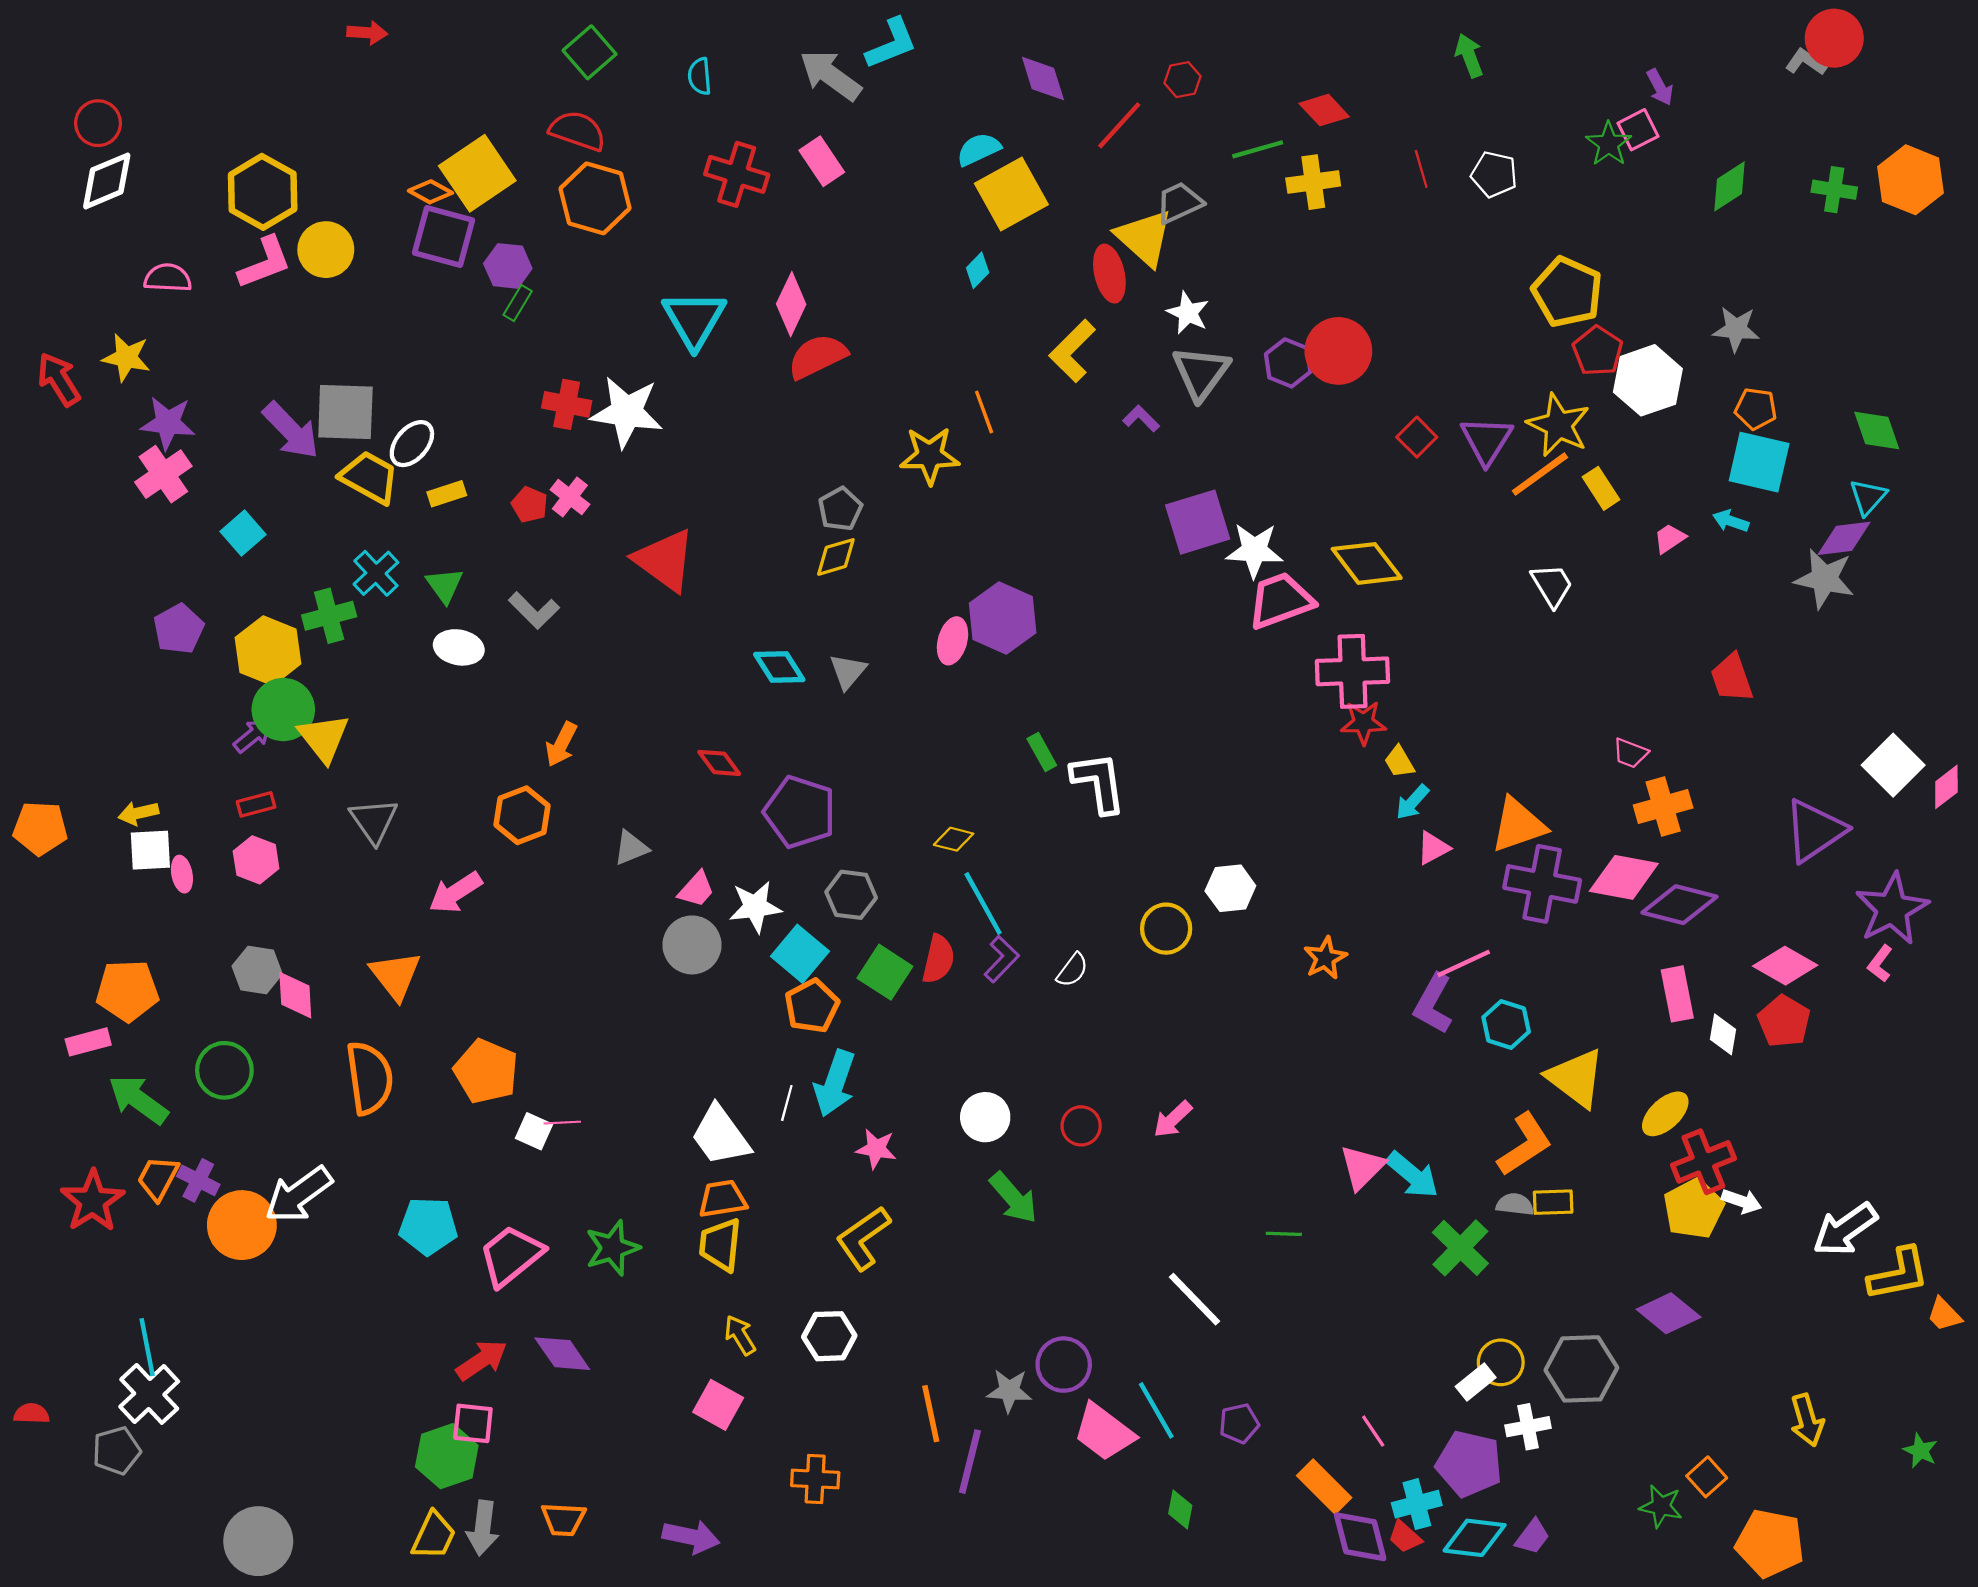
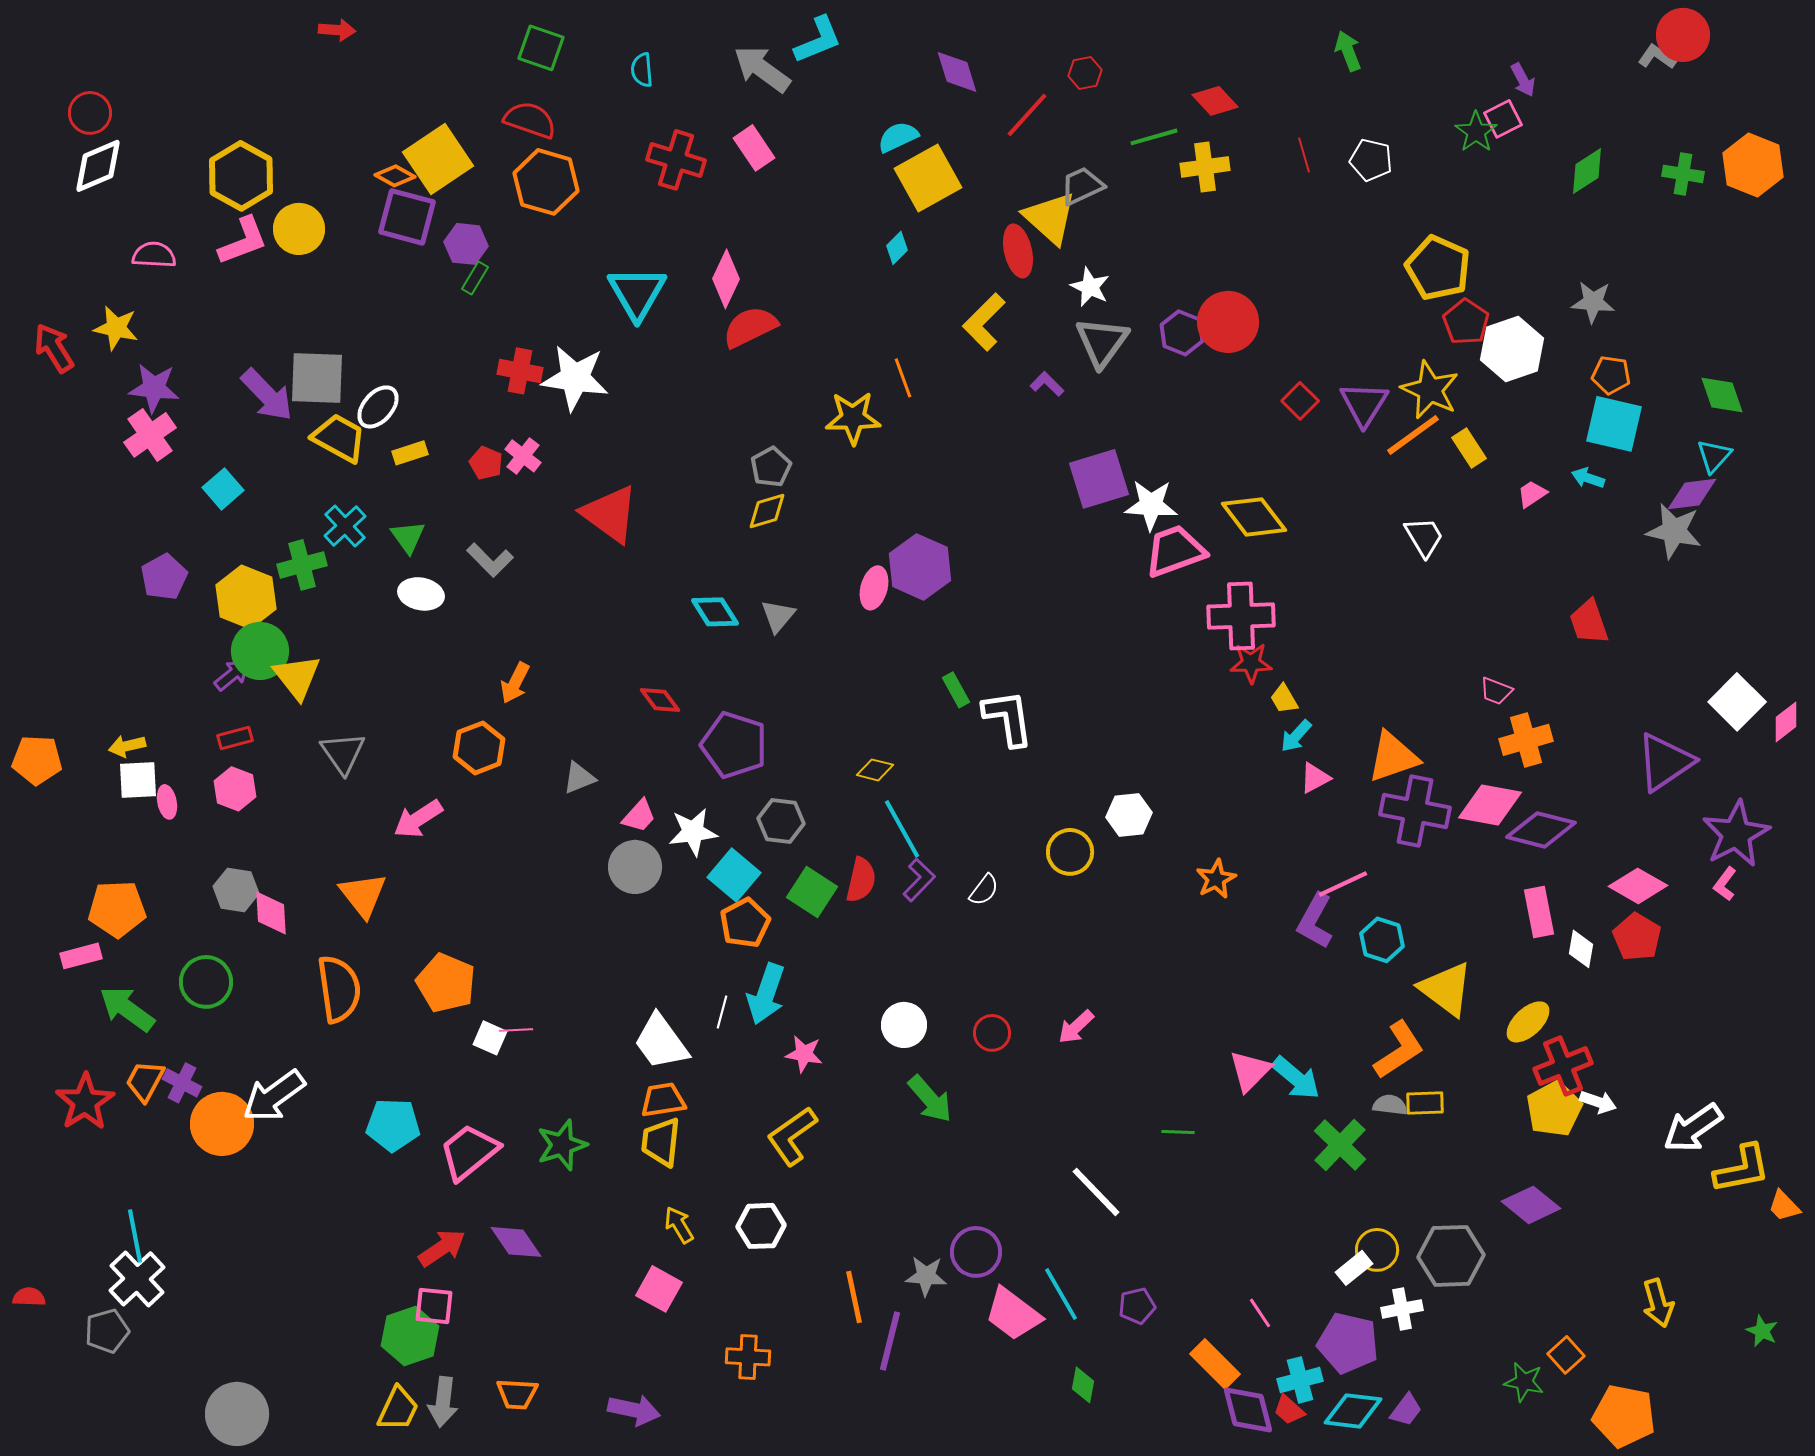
green square: (590, 52) -> (541, 48), turned -30

